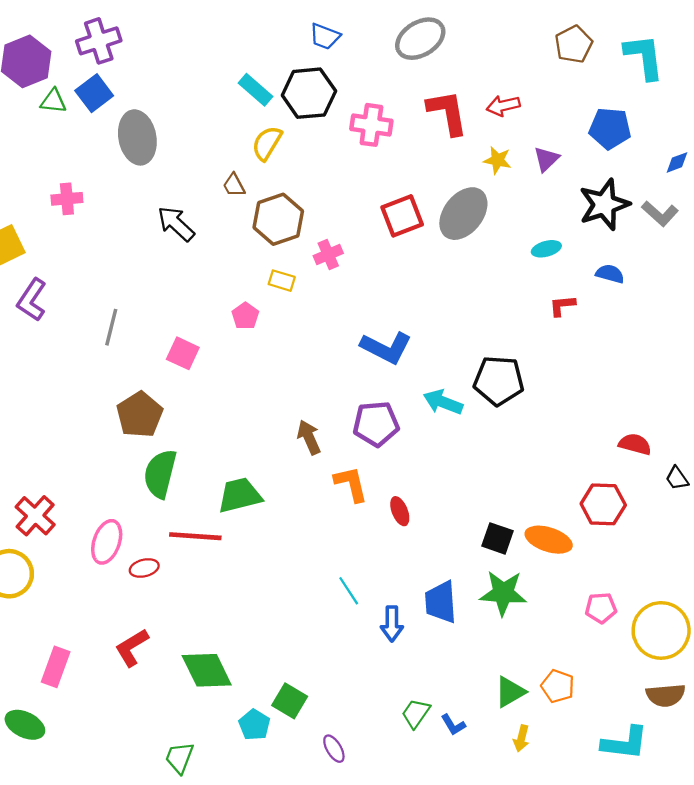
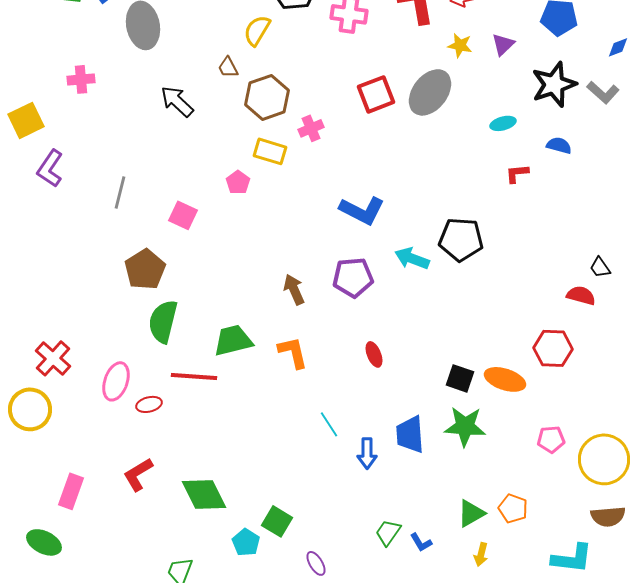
yellow rectangle: (282, 281) -> (270, 151), size x1.4
black trapezoid: (677, 478) -> (600, 267), moved
orange L-shape: (351, 484) -> (293, 352), moved

